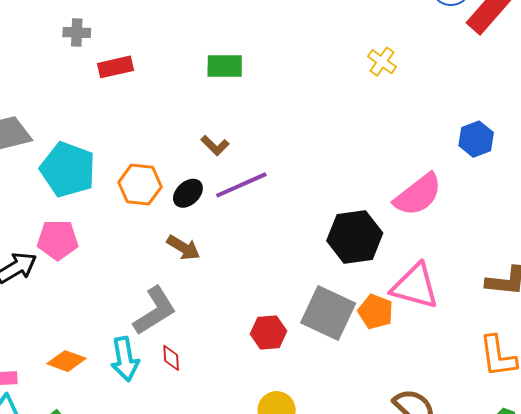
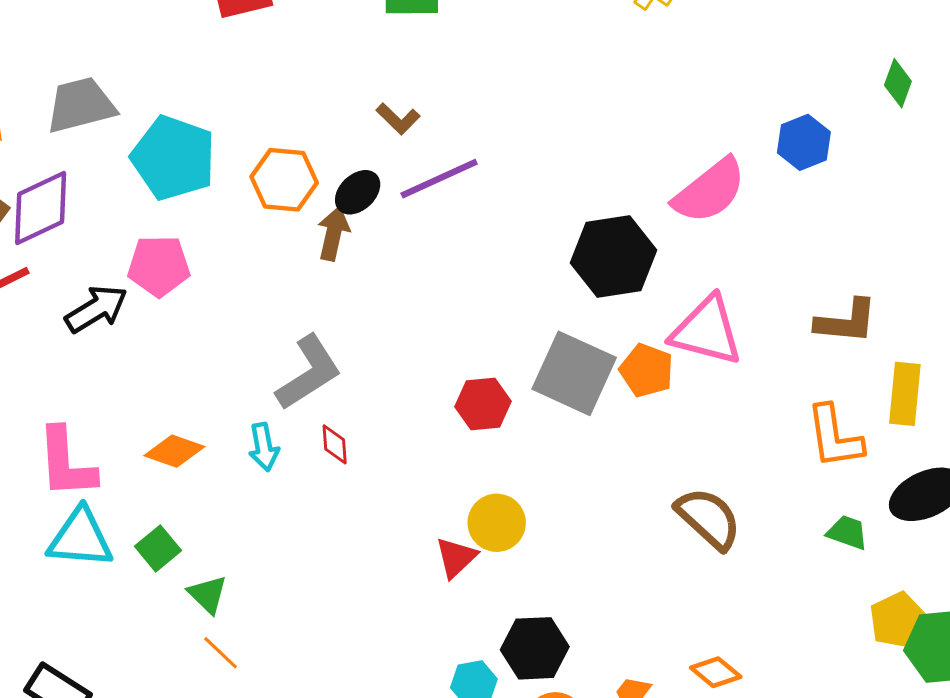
blue hexagon: (476, 139) -> (804, 142), moved
brown arrow: (183, 248) -> (333, 234), moved, turned -108
cyan arrow: (125, 359) -> (264, 447), size x0.7

